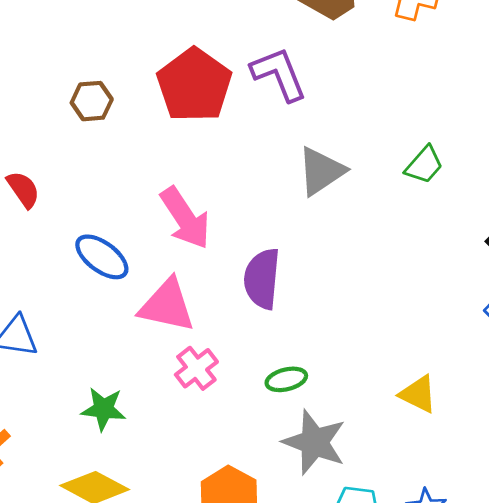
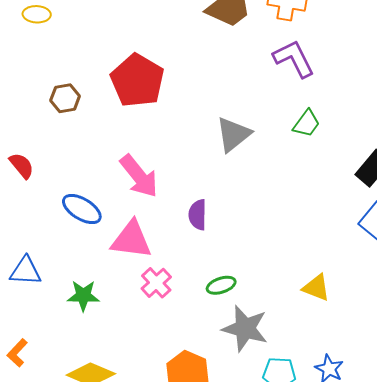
purple L-shape: (279, 74) -> (294, 59), moved
purple semicircle: (262, 279) -> (198, 215), size x0.7
green star: (103, 409) -> (83, 296), moved

